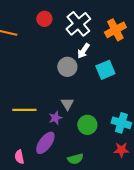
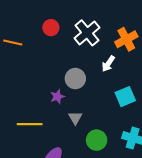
white arrow: (83, 51) -> (108, 64), moved
cyan square: (105, 70) -> (125, 97), moved
purple star: (55, 118) -> (57, 97), moved

